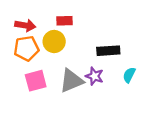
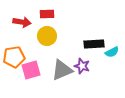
red rectangle: (65, 21) -> (47, 14), moved
orange pentagon: (26, 48) -> (14, 57), moved
cyan semicircle: (129, 75) -> (112, 52), moved, turned -144

